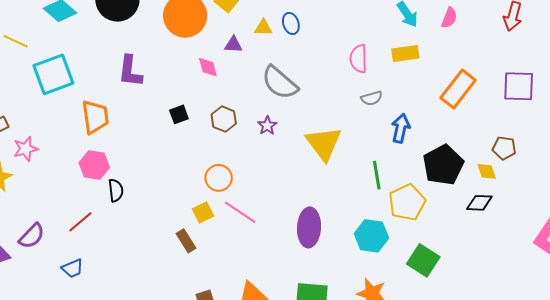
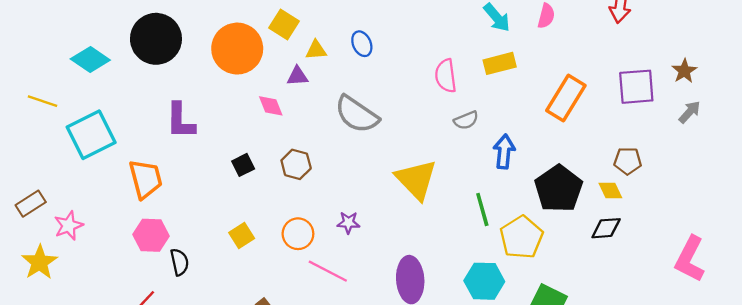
yellow triangle: (263, 28) -> (316, 50), moved
purple star: (267, 126) -> (348, 223), moved, turned -30
yellow square: (203, 212) -> (242, 235), moved

